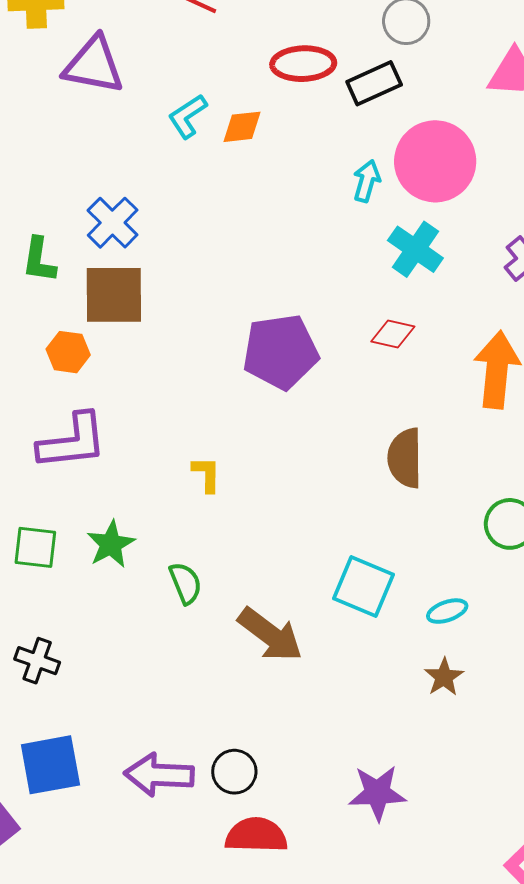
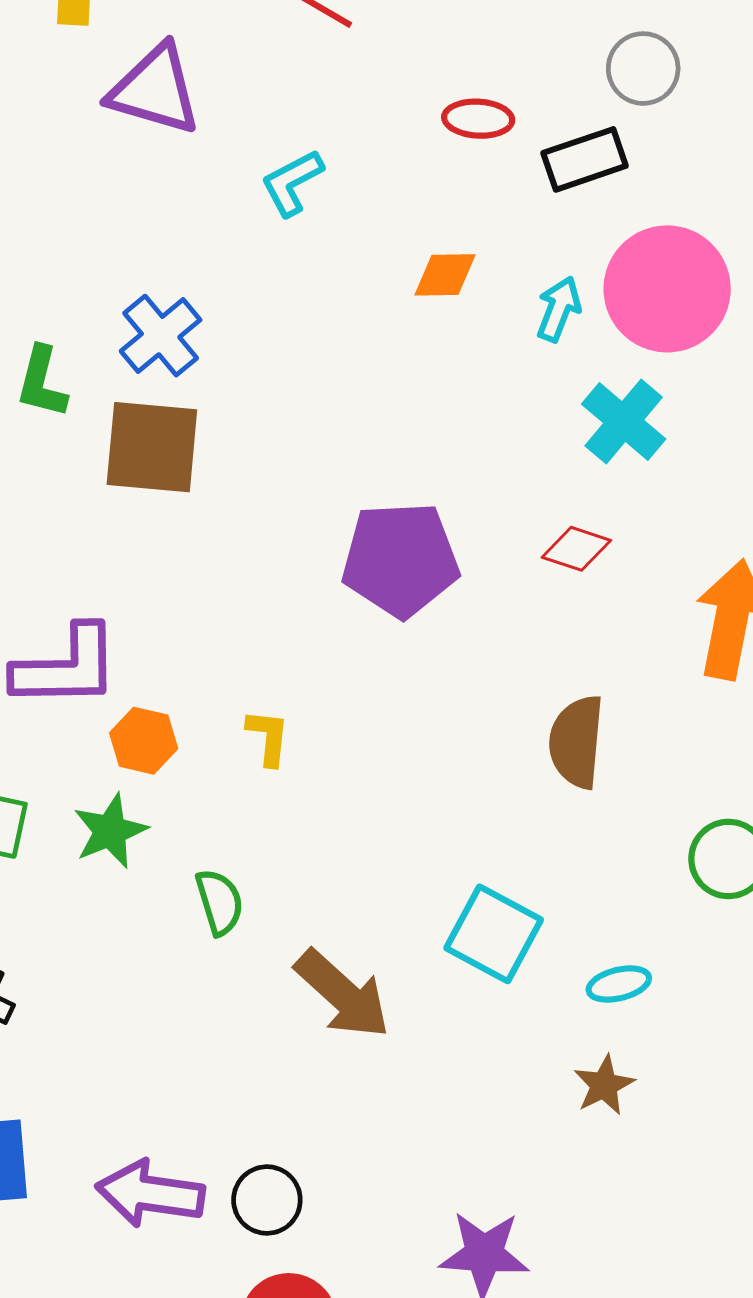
red ellipse: (303, 64) -> (478, 119), size x0.7
orange diamond: (242, 127) -> (445, 275), moved
orange hexagon: (68, 352) -> (144, 741), moved

